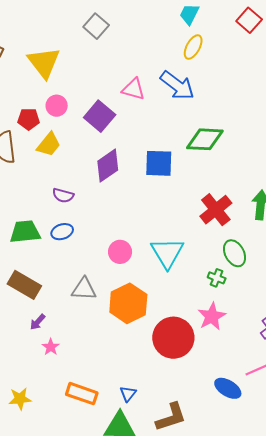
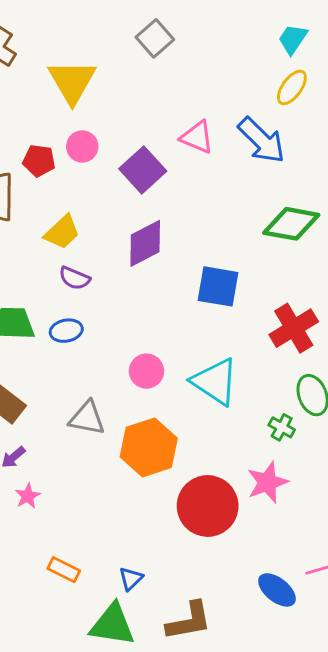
yellow trapezoid: (49, 144) -> (62, 232), moved
blue square: (159, 163) -> (218, 286), moved
cyan triangle: (167, 253) -> (215, 382), turned -33
orange rectangle: (82, 394) -> (64, 570), size x0.7

